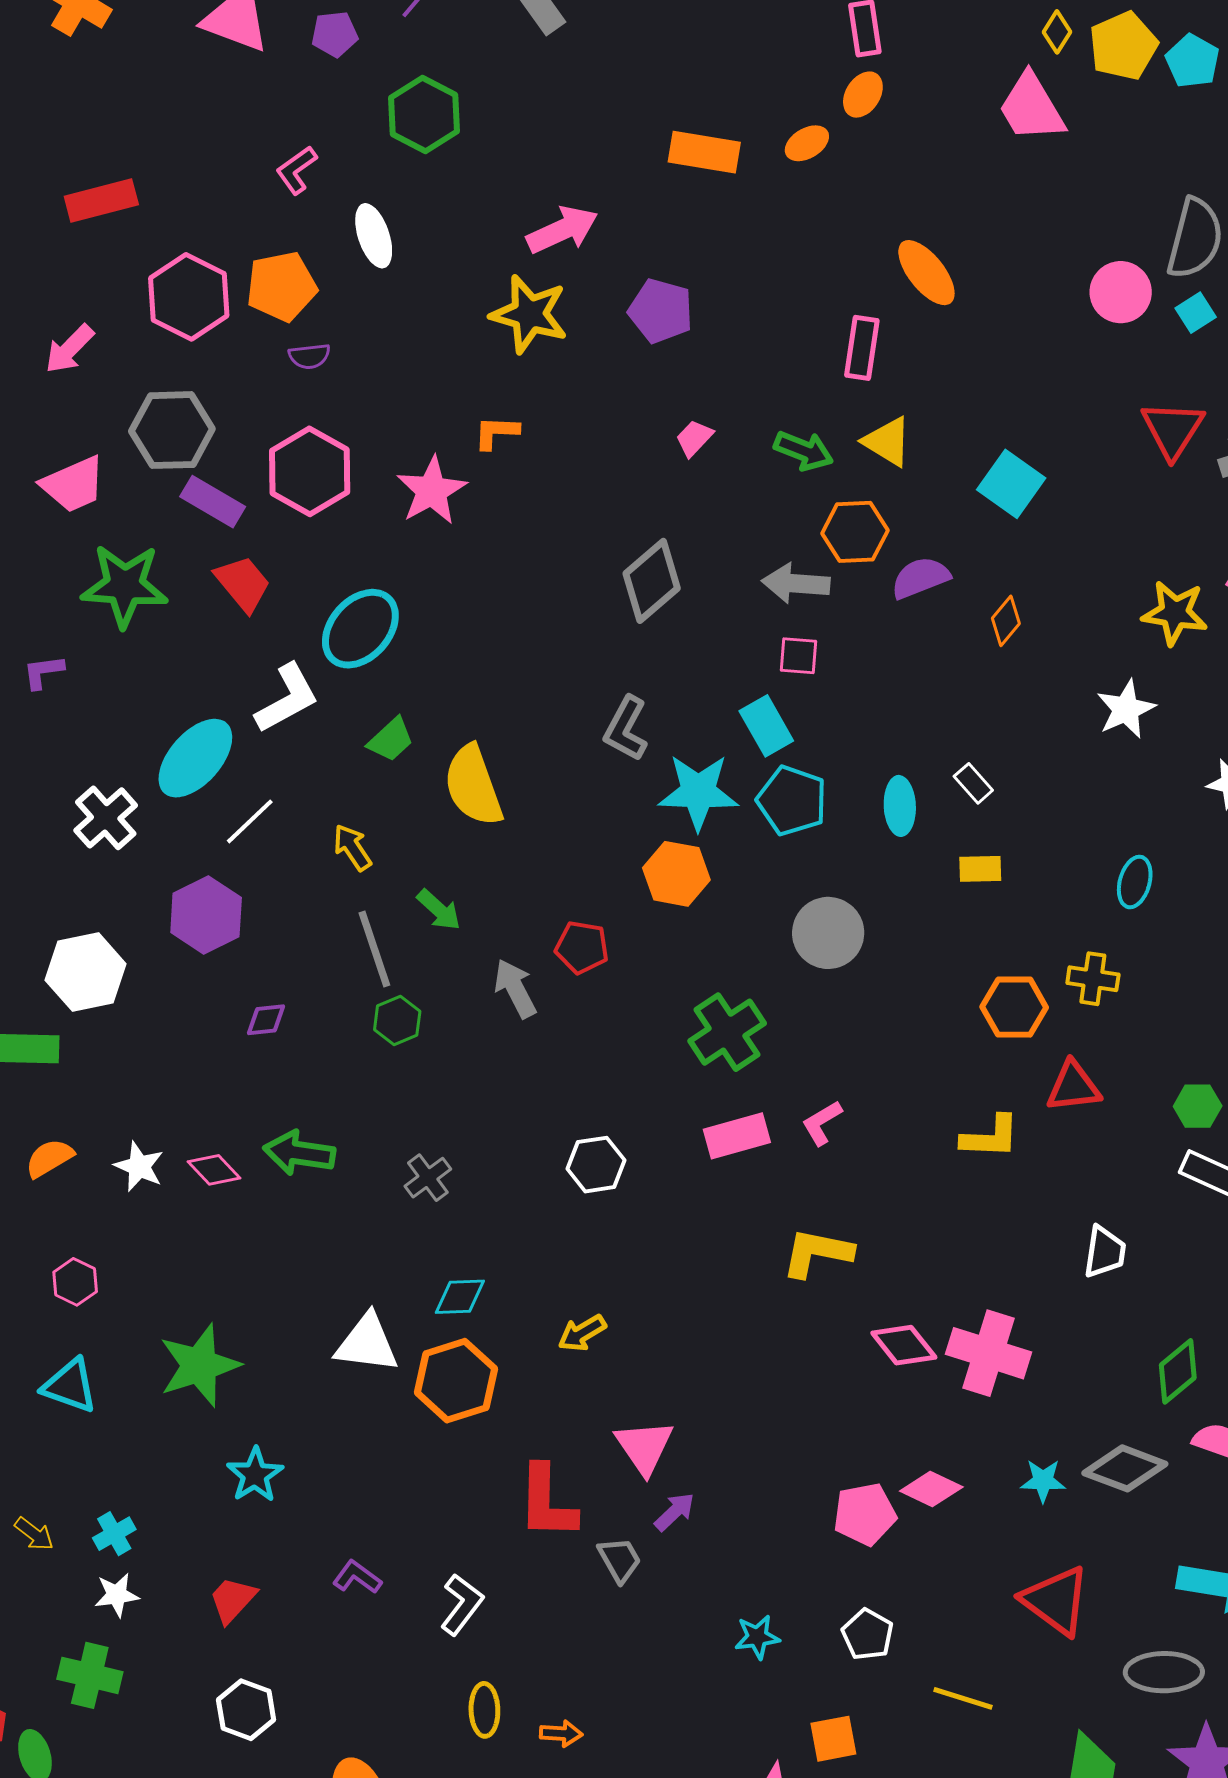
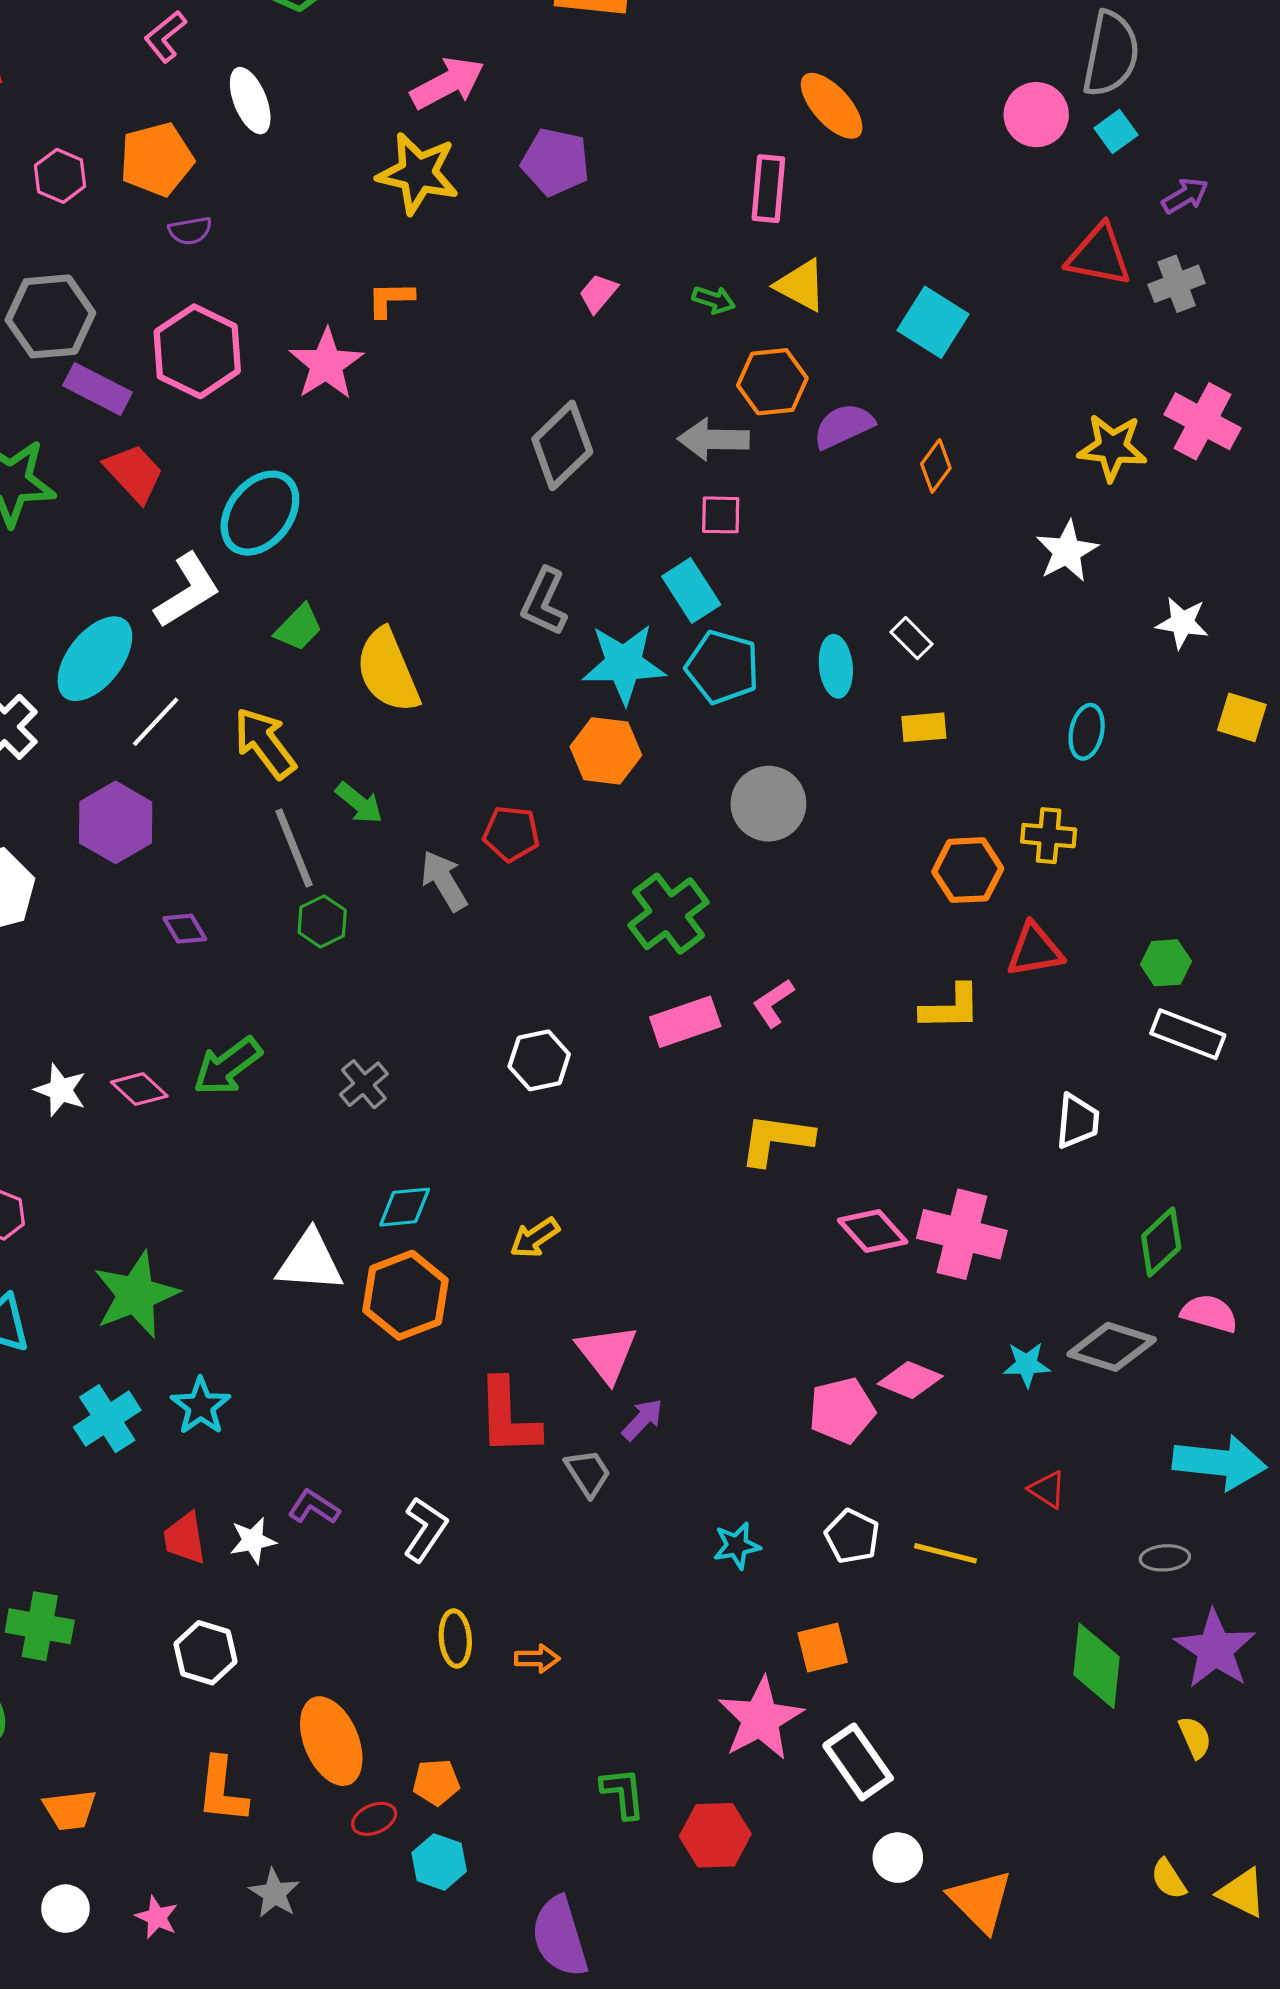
pink hexagon: (189, 297) -> (60, 176), size x0.6
red triangle: (1173, 429) -> (1099, 255), turned -48
green arrow: (804, 451) -> (714, 300), size x0.7
yellow arrow: (352, 848) -> (265, 743), size x1.5
purple diamond: (266, 1020) -> (185, 929), turned 69
green arrow: (299, 1153) -> (227, 1066), turned -42
cyan cross: (114, 1534) -> (107, 1419), moved, size x1.5
white star: (117, 1595) -> (253, 1541), moved
red trapezoid: (233, 1600) -> (185, 1538), turned -48
red triangle: (1056, 1601) -> (1047, 1489), size x0.5
gray ellipse: (1164, 1672) -> (1165, 1558), size x0.6
yellow line: (963, 1698) -> (946, 1553), moved

